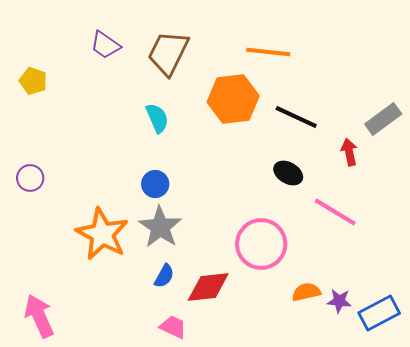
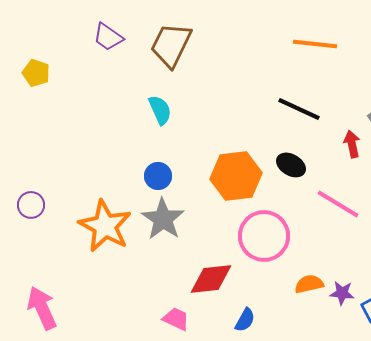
orange line: (268, 52) -> (315, 44), moved
orange hexagon: (233, 99) -> (236, 176), moved
purple circle: (30, 178) -> (31, 205), moved
blue semicircle: (164, 276) -> (245, 320), moved

